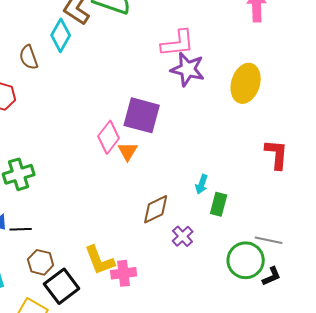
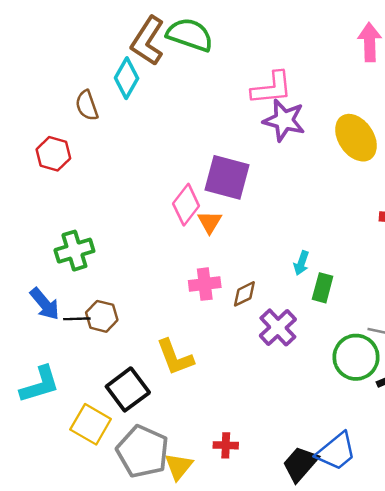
yellow ellipse: (246, 83) -> (356, 138), turned -51
brown diamond: (156, 209) -> (244, 294), size x0.7
purple cross: (183, 236) -> (278, 327), size x1.4
brown hexagon: (41, 262) -> (102, 316), moved
pink cross: (124, 273) -> (205, 284), moved

